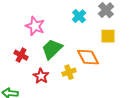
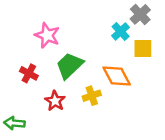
cyan cross: (79, 16) -> (121, 31), moved

